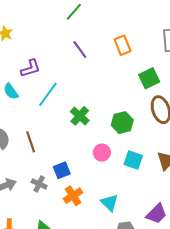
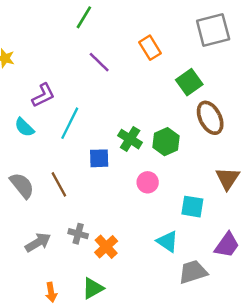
green cross: (80, 116) -> (130, 139), moved
cyan square: (133, 160) -> (192, 207), moved
blue square: (62, 170) -> (99, 158), moved, turned 30
orange cross: (73, 196) -> (106, 247), moved

